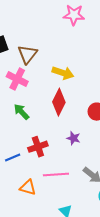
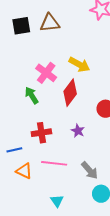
brown triangle: (27, 54) -> (50, 23), moved, turned 35
pink cross: (17, 79) -> (46, 73), moved
blue line: (13, 158) -> (14, 150), moved

